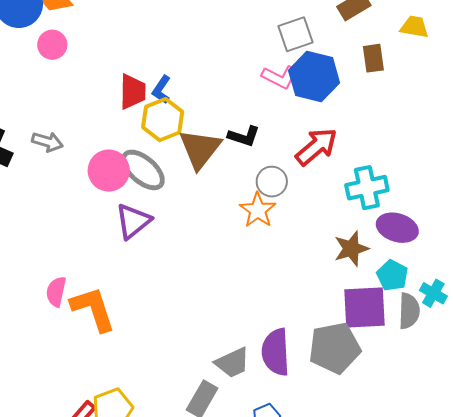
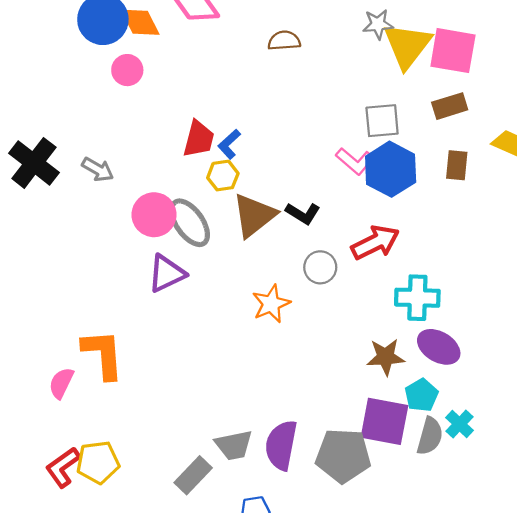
yellow hexagon: (163, 120) -> (223, 176), size x0.7
orange star: (258, 210) -> (271, 304), moved
pink semicircle: (56, 292) -> (61, 383), moved

